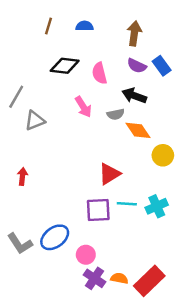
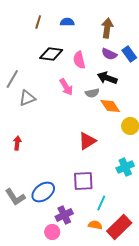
cyan line: (127, 204) -> (101, 203), moved, turned -70
purple square: (98, 210) -> (83, 181), moved
pink circle: (86, 255) -> (52, 232), moved
purple cross: (94, 278) -> (64, 215), moved, turned 30

